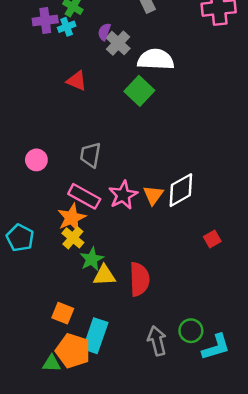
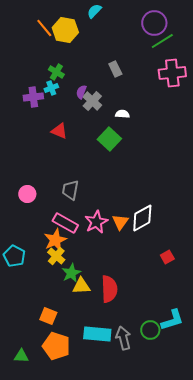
purple cross: (45, 21) -> (33, 97), moved
white semicircle: (156, 59) -> (122, 114), size x0.5
cyan rectangle: (95, 336) -> (97, 334), moved, turned 76
cyan L-shape: (216, 347) -> (172, 320), moved
green triangle: (51, 363) -> (21, 356), moved

